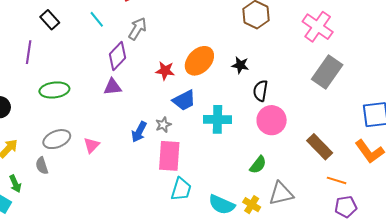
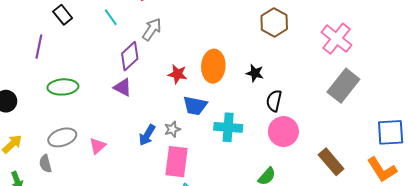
orange ellipse: (199, 61) -> (213, 66), turned -44
purple triangle: (113, 87) -> (123, 87), turned 30
blue trapezoid: (184, 100) -> (195, 106), turned 35

